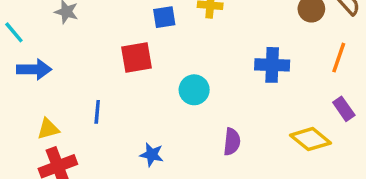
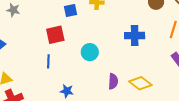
blue line: (97, 112) -> (48, 61), moved
yellow diamond: (311, 139) -> (140, 83), moved

